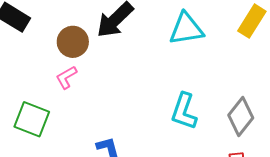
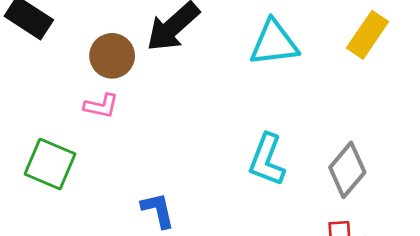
pink L-shape: (66, 77) -> (101, 106), turned -140

